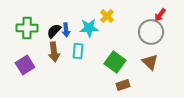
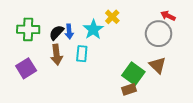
red arrow: (160, 15) -> (168, 16), turned 80
cyan star: (89, 28) -> (93, 29), turned -30
green square: (115, 62) -> (133, 74), moved

